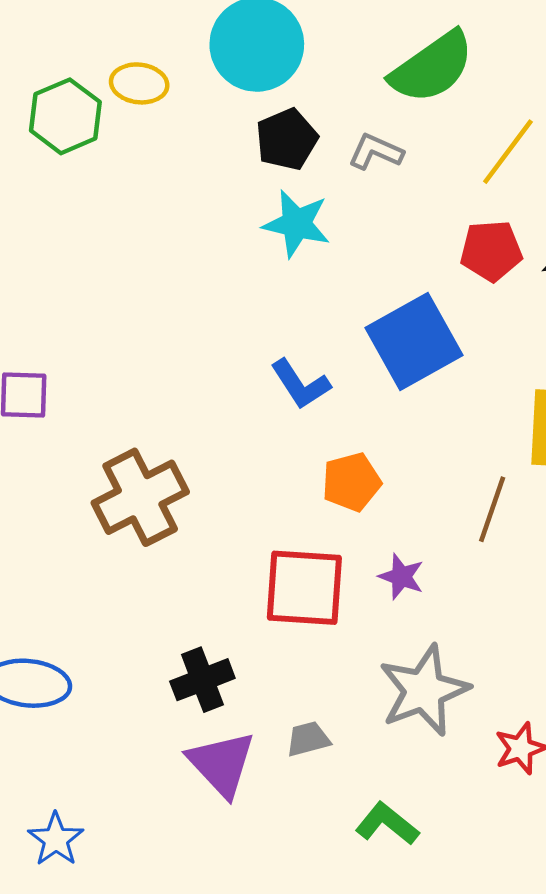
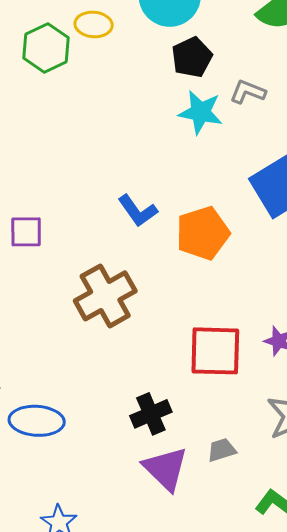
gray L-shape: (376, 152) -> (248, 92), moved
blue L-shape: (300, 384) -> (138, 211), moved
orange pentagon: (351, 482) -> (203, 233), moved, size x1.4

